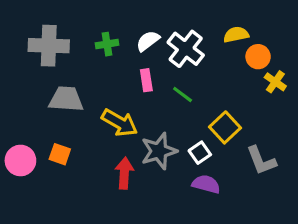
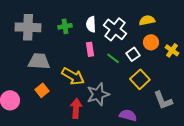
white semicircle: (148, 41) -> (91, 24), turned -56
orange circle: (258, 57) -> (151, 42), moved
white square: (200, 153) -> (133, 54), moved
orange square: (60, 154) -> (42, 90), moved, turned 32

